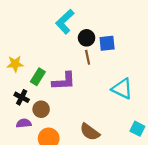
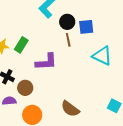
green rectangle: (38, 77) -> (21, 45), moved
cyan triangle: (122, 89) -> (102, 56), moved

